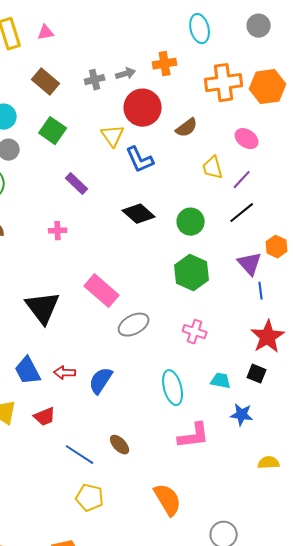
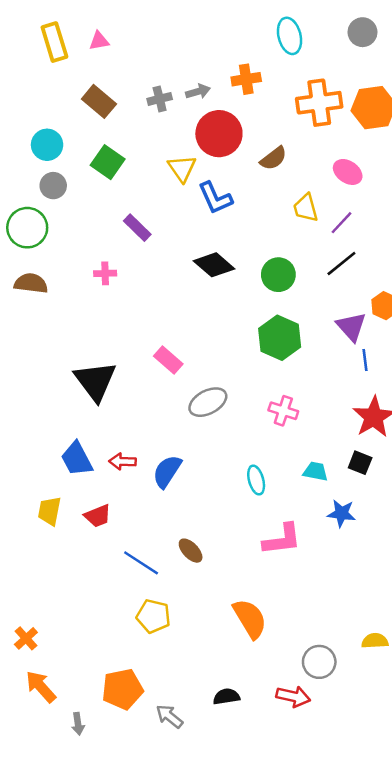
pink cross: (58, 231) -> (105, 273), moved
pink rectangle: (102, 291) -> (168, 360), size x0.7
cyan ellipse: (173, 388) -> (256, 480), size x0.7
yellow semicircle: (269, 463) -> (375, 641), moved

